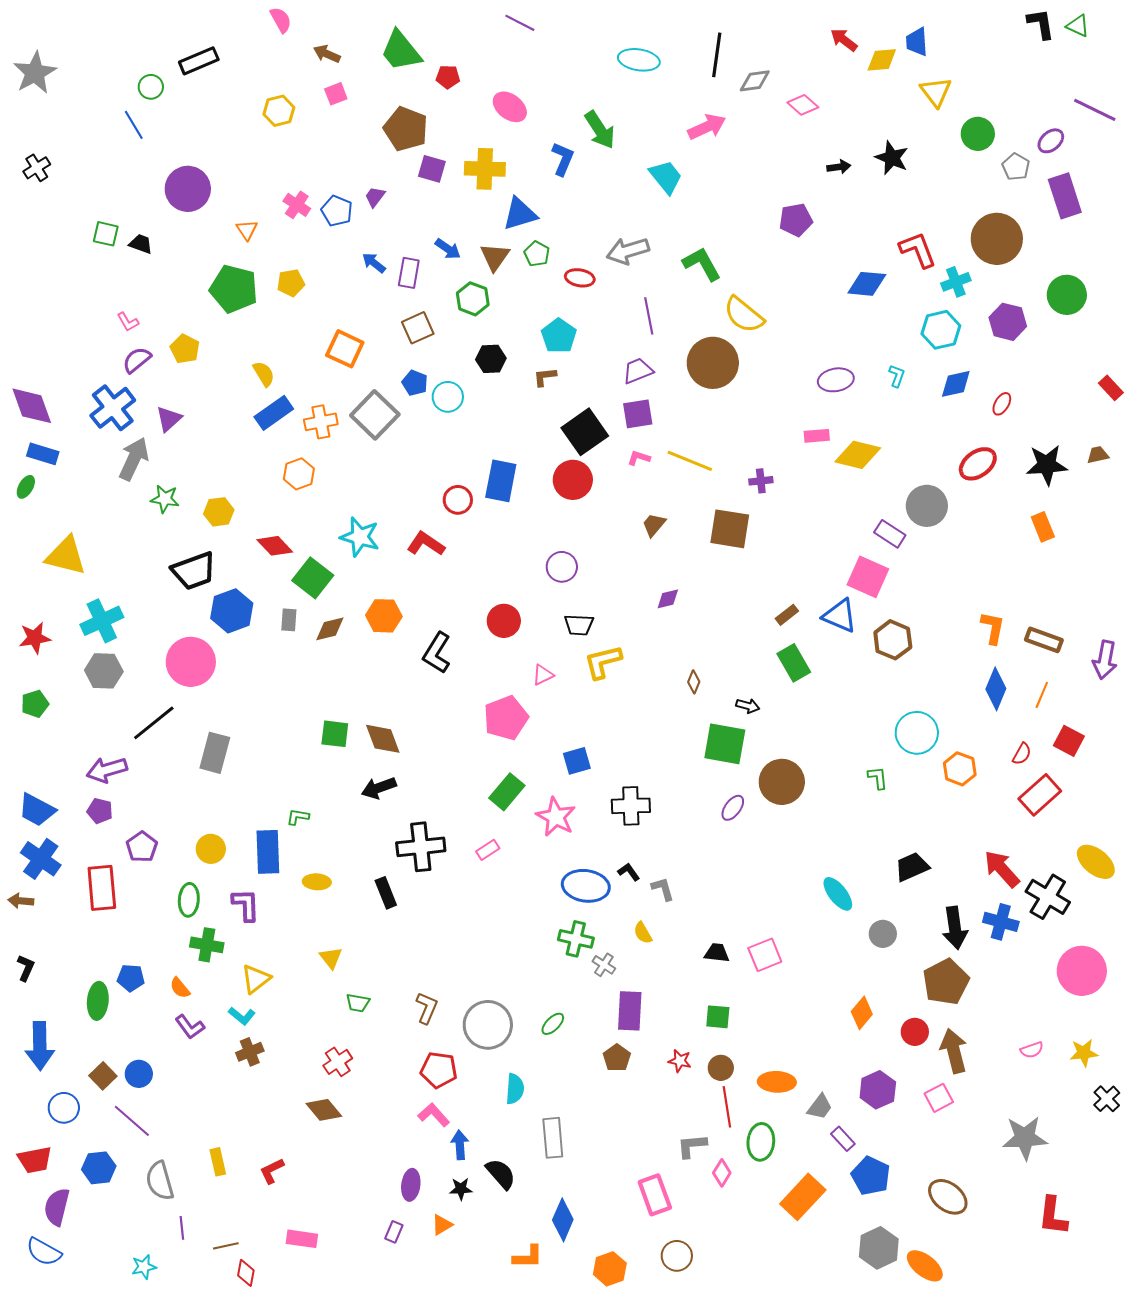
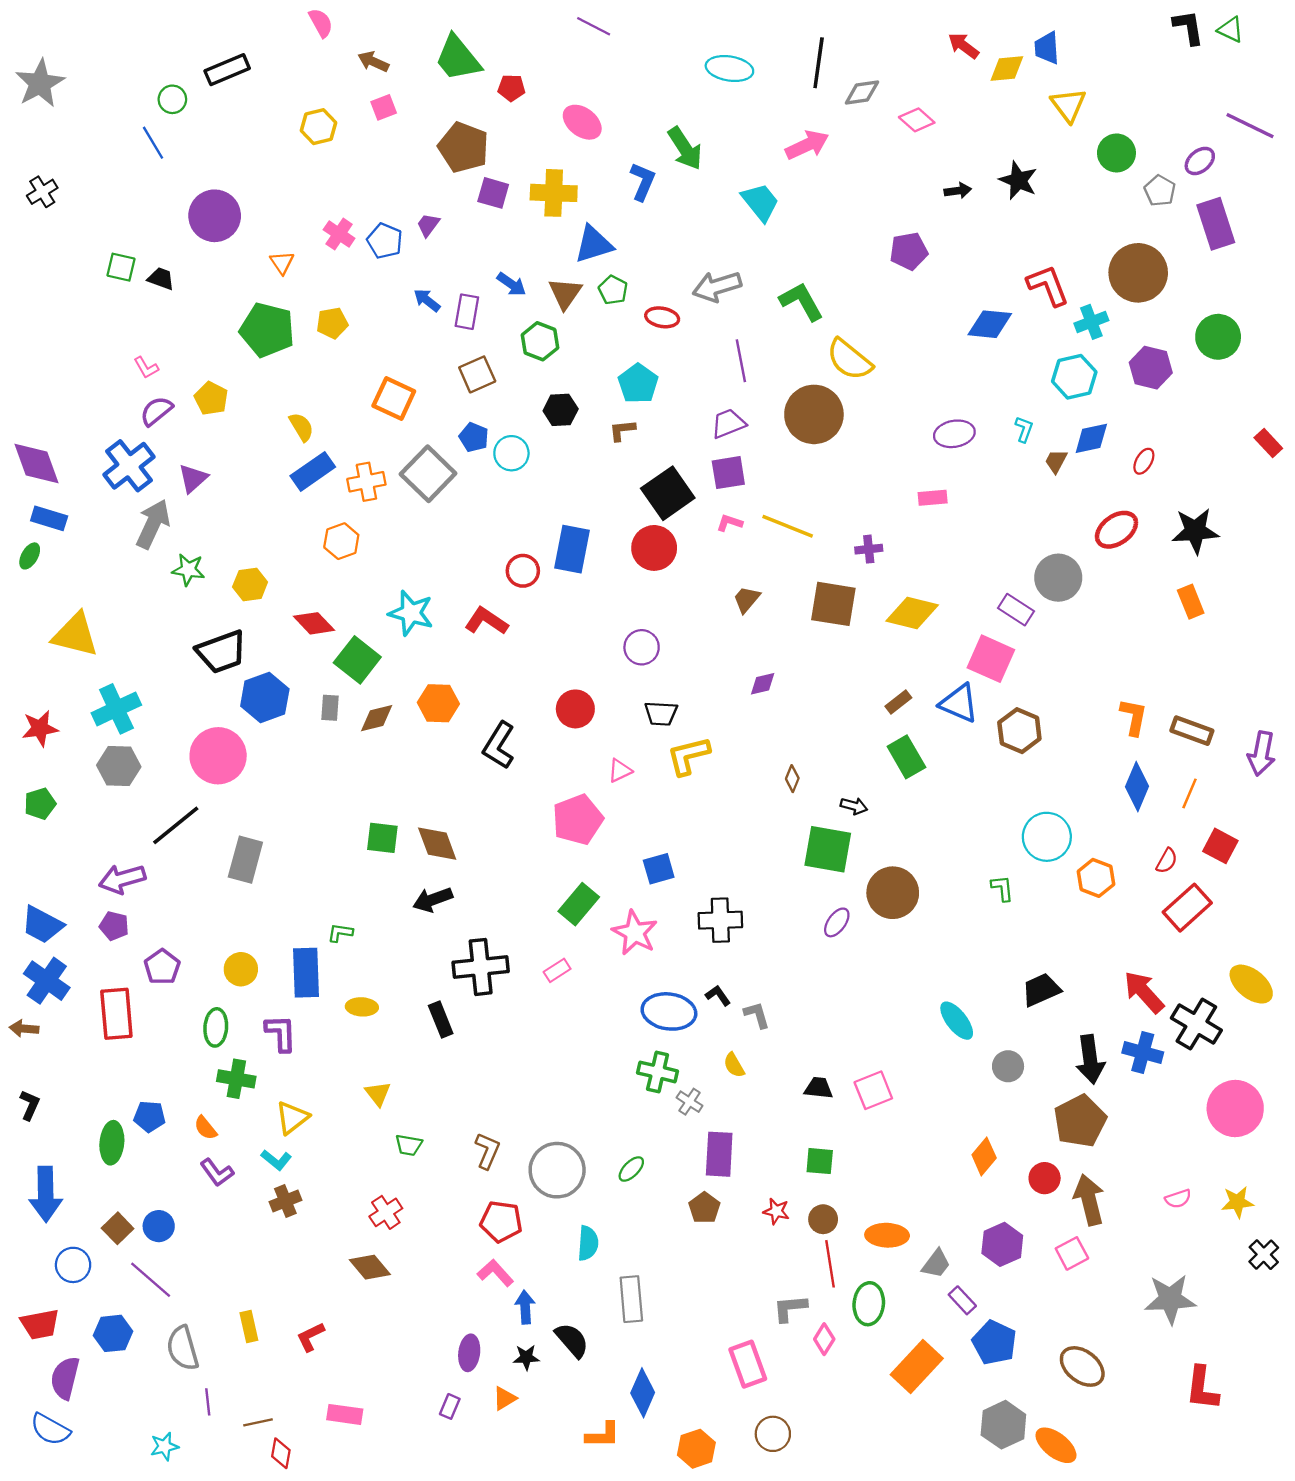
yellow diamond: (858, 455) -> (912, 613), moved
brown trapezoid: (1098, 455) -> (1056, 461), moved, turned -50

